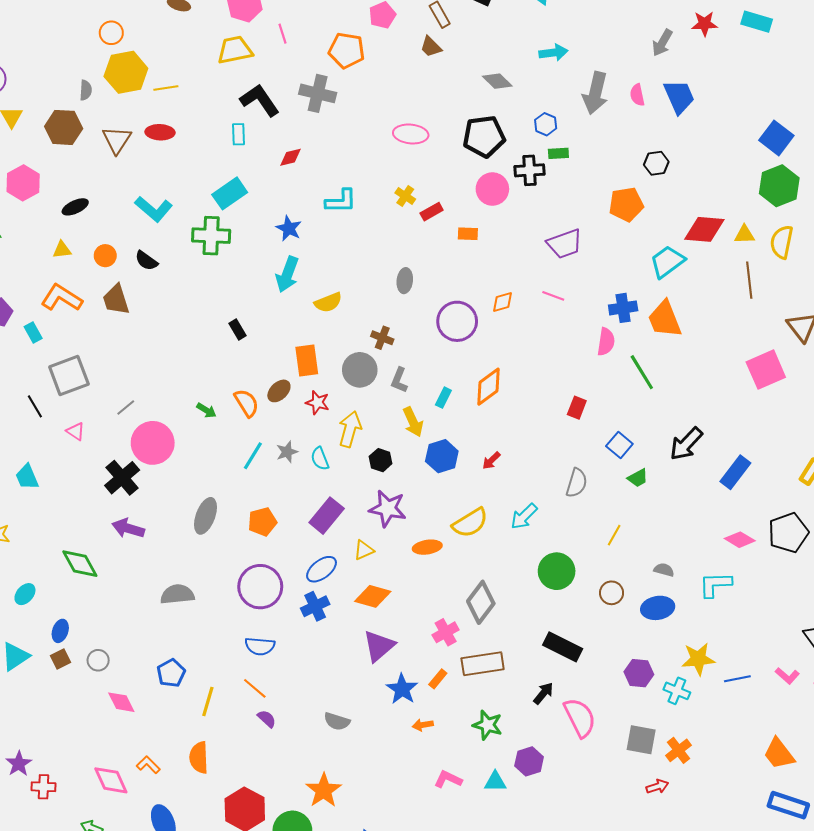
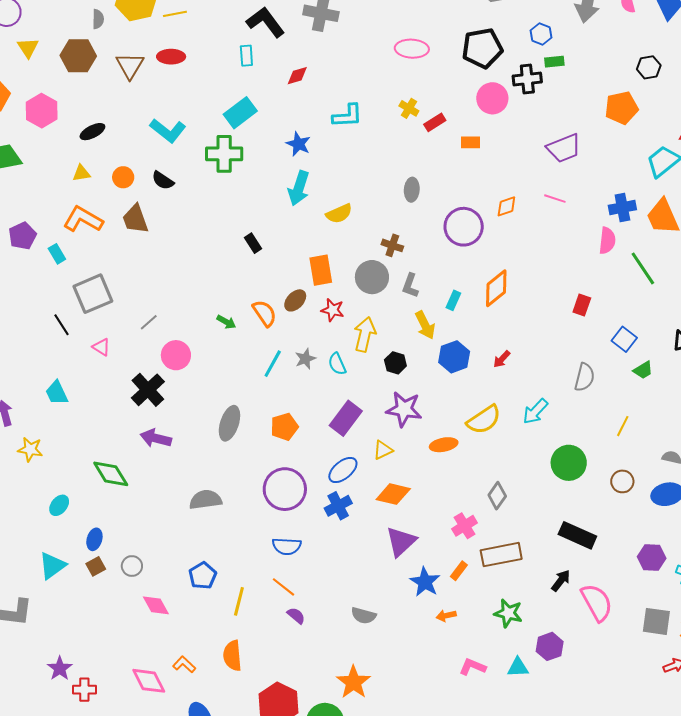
pink circle: (153, 443) -> (176, 355), size x0.7
gray diamond: (481, 602) -> (497, 496), size x0.7

